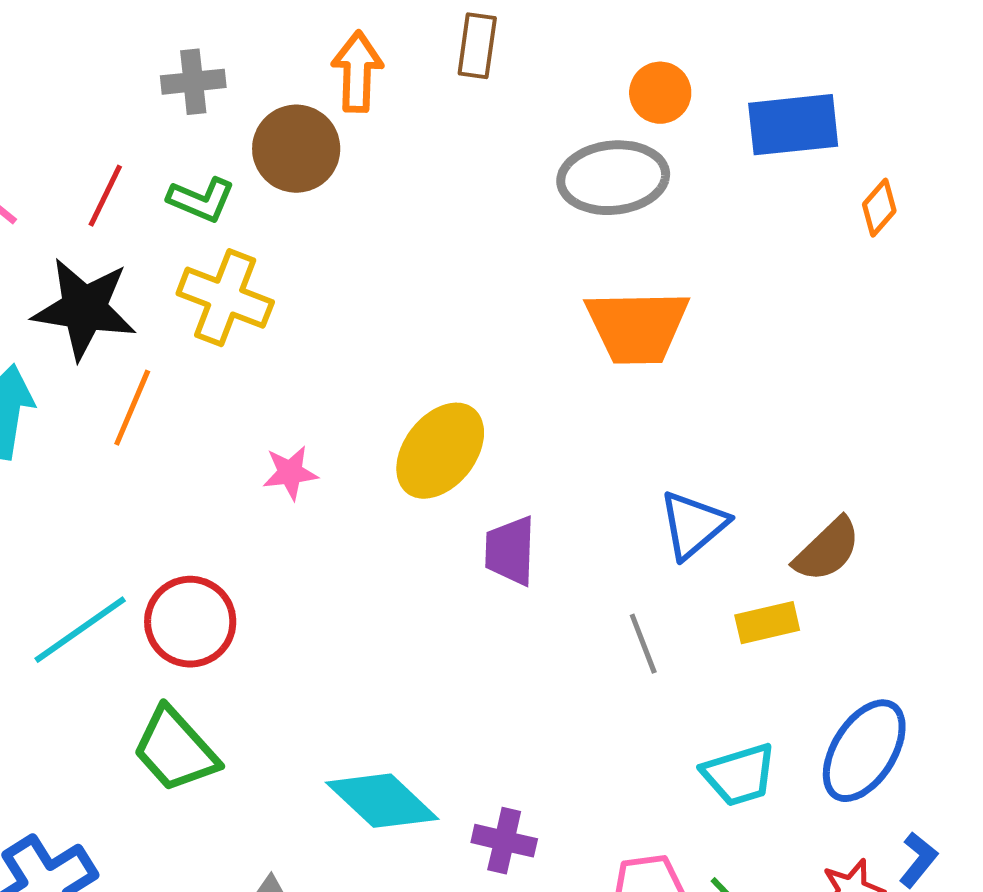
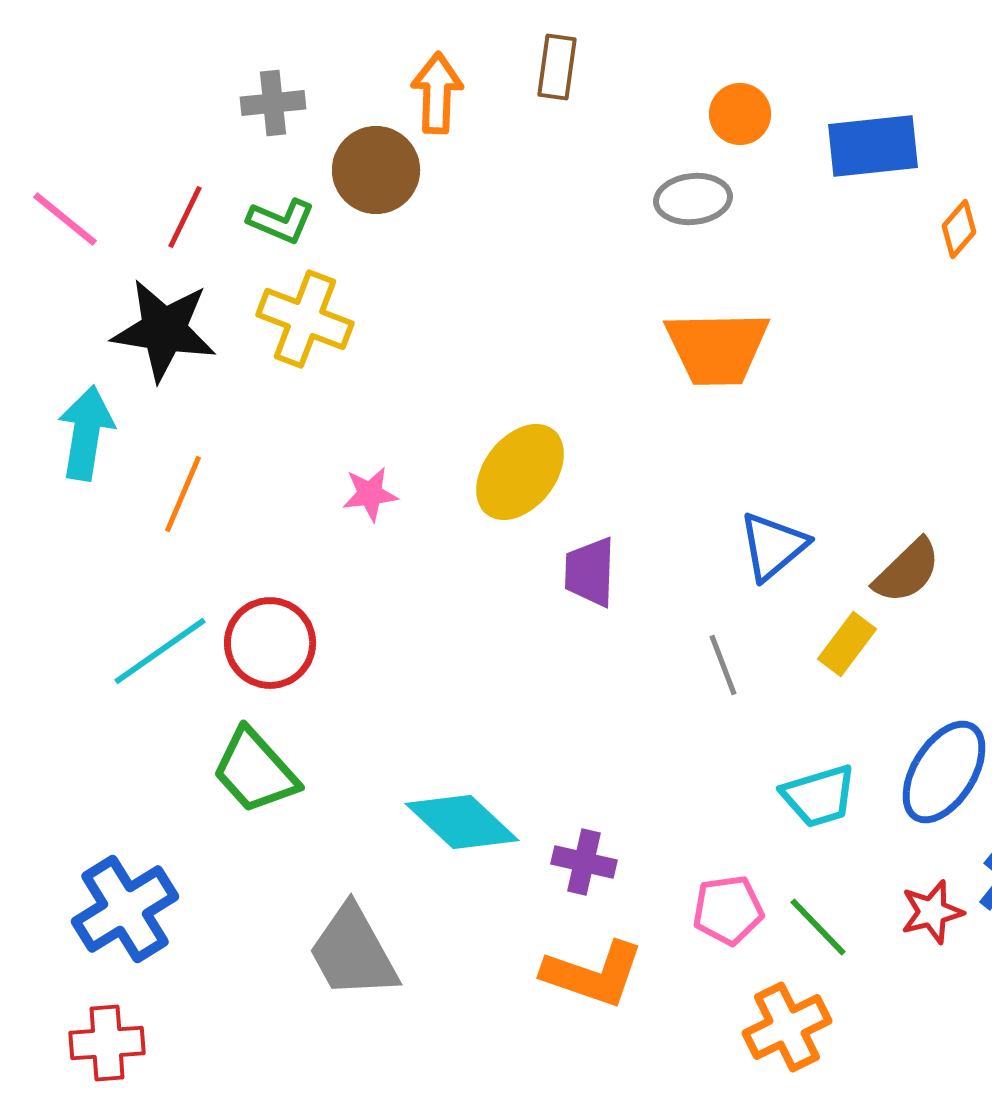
gray ellipse: (613, 178) -> (693, 199), size x0.7
orange line: (132, 408) -> (183, 494), moved
yellow rectangle: (767, 623) -> (847, 644), turned -40

